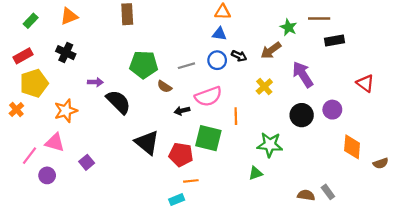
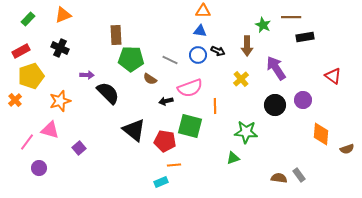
brown rectangle: (127, 14) -> (116, 35), moved
brown arrow: (271, 50) -> (247, 46), turned -54
gray line: (186, 66) -> (170, 60), turned 42
purple circle: (47, 175) -> (39, 168), moved

